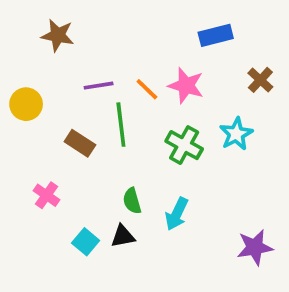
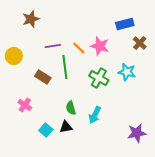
brown star: (58, 35) -> (31, 19), turned -30
blue rectangle: (216, 35) -> (125, 24), moved
cyan star: (236, 134) -> (127, 72), turned -30

